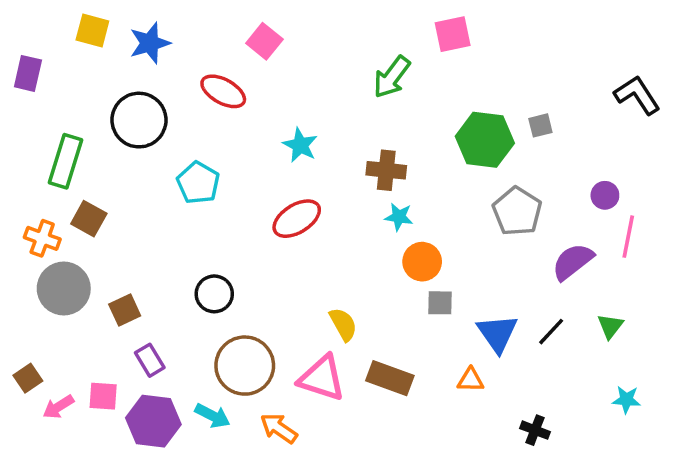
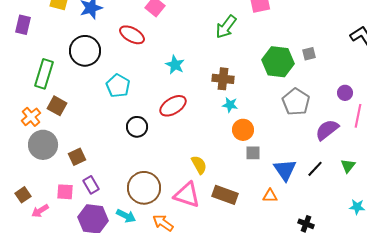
orange cross: (42, 238) -> (31, 117), turned 30
black circle: (214, 294) -> (137, 127), moved
pink square: (103, 396) -> (65, 192), moved

